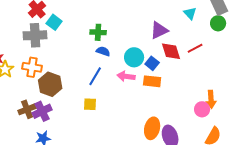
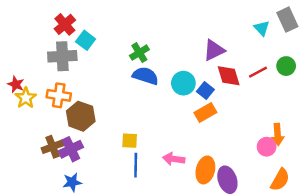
cyan triangle: (190, 13) -> (262, 28), moved
green circle: (218, 23) -> (286, 66), moved
green cross: (98, 32) -> (139, 53), turned -35
blue semicircle: (103, 51) -> (145, 76), size x1.5
blue line: (95, 76) -> (136, 165), moved, turned -30
pink arrow: (126, 76) -> (174, 159), moved
orange rectangle: (152, 81) -> (205, 112), turned -36

